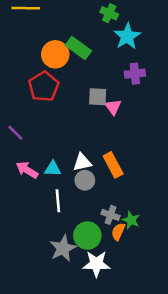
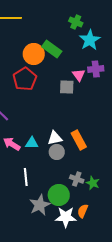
pink triangle: (113, 107) -> (79, 75), moved
white line: (58, 201) -> (26, 177), moved
orange semicircle: (118, 232) -> (83, 211), moved

